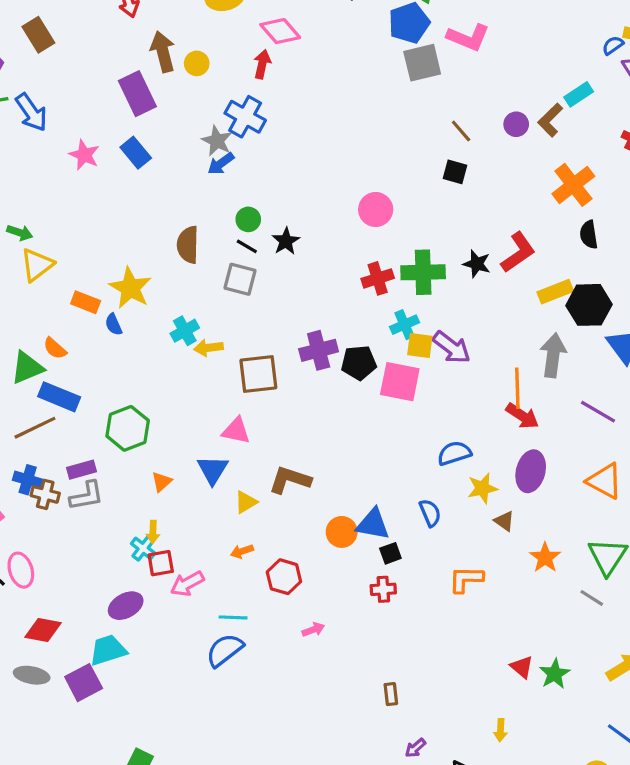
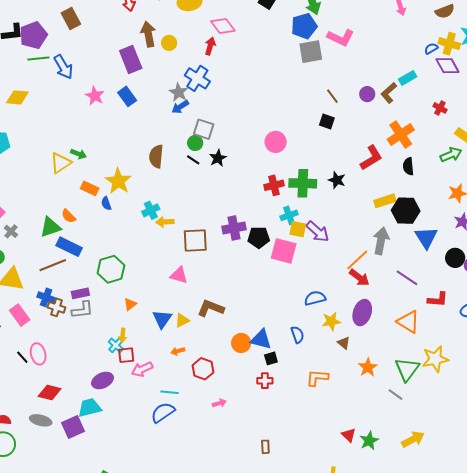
green arrow: (20, 233) -> (78, 154), moved
red L-shape: (518, 252) -> (371, 158), moved
gray square: (240, 279) -> (204, 129), moved
orange line: (517, 388) -> (357, 260), turned 45
blue triangle: (213, 470) -> (162, 319), moved

